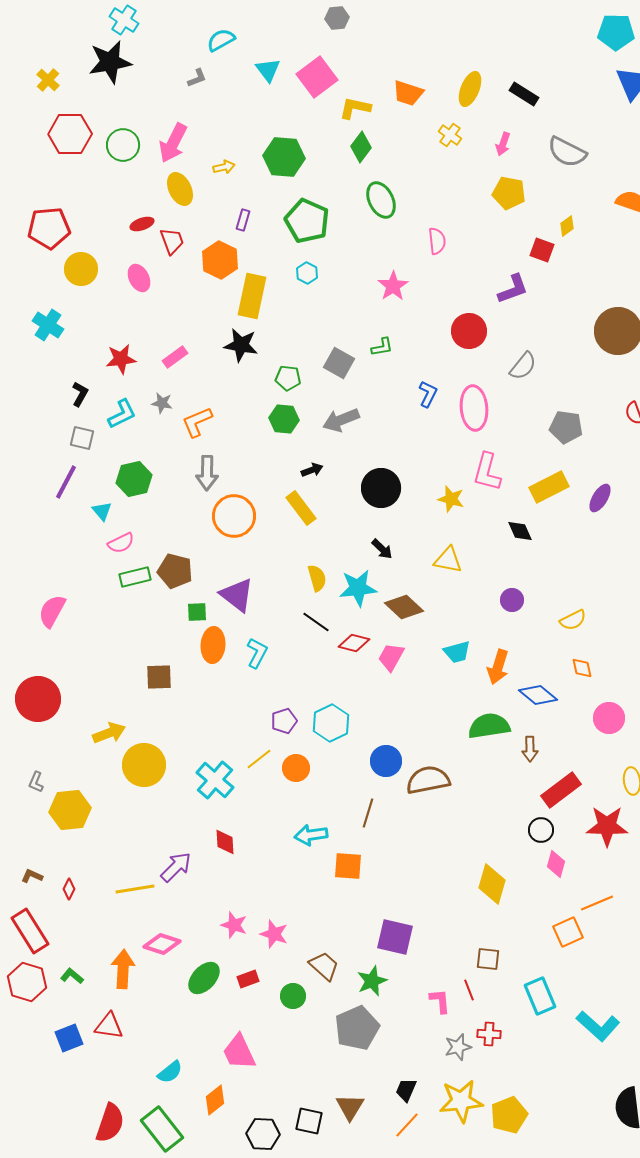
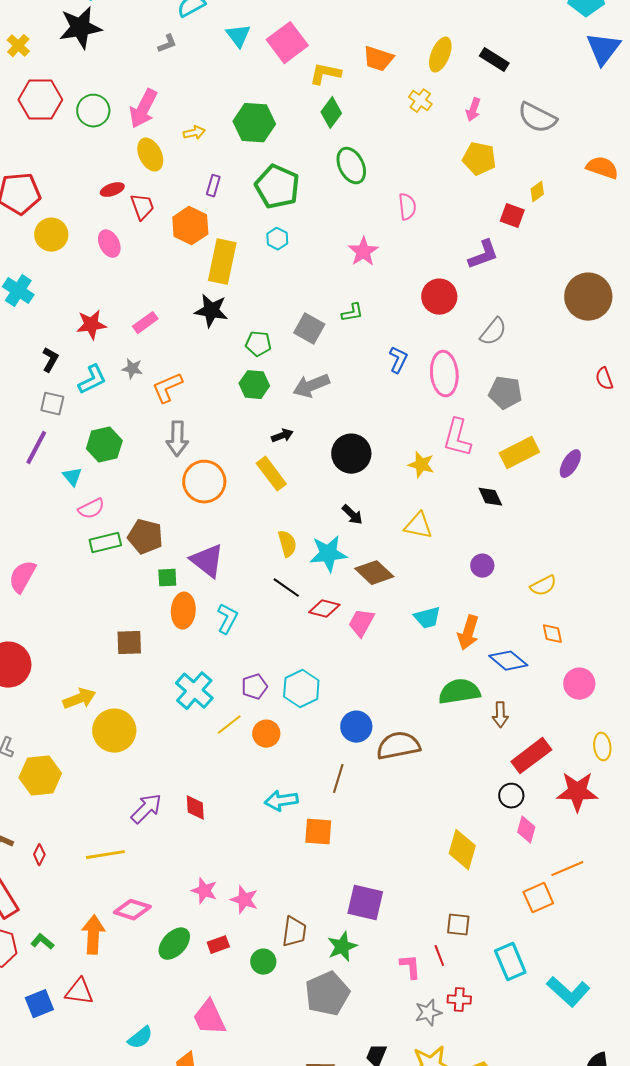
gray pentagon: (566, 427) -> (505, 393), moved
cyan cross: (215, 780) -> (194, 691), moved
purple arrow: (176, 867) -> (146, 809), moved
brown trapezoid: (324, 966) -> (294, 932), turned 56

